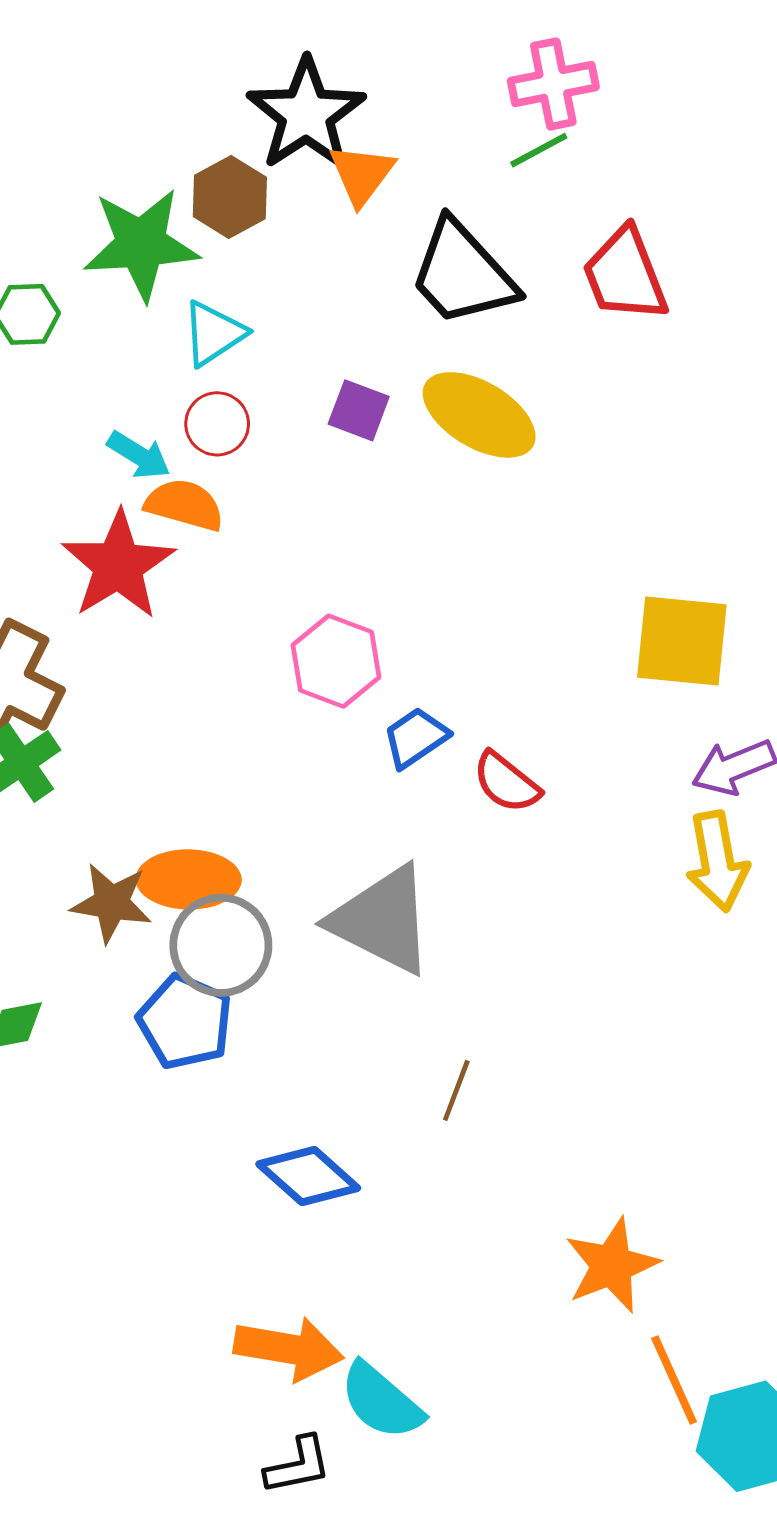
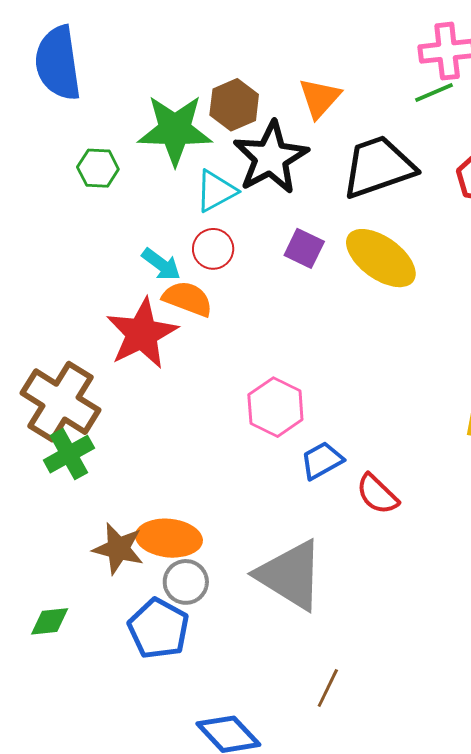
black star: (306, 114) -> (271, 158), moved
black trapezoid: (463, 273) -> (378, 167), turned 108
gray circle: (221, 945) -> (186, 582), size x0.7

